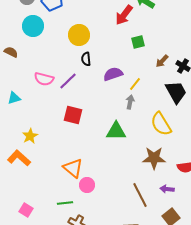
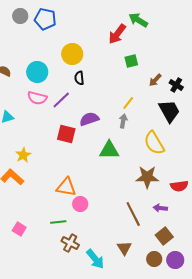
cyan circle: (33, 26) -> (37, 72), moved
purple semicircle: (113, 74) -> (89, 119), moved
orange triangle: (73, 168) -> (66, 187), turned -30

